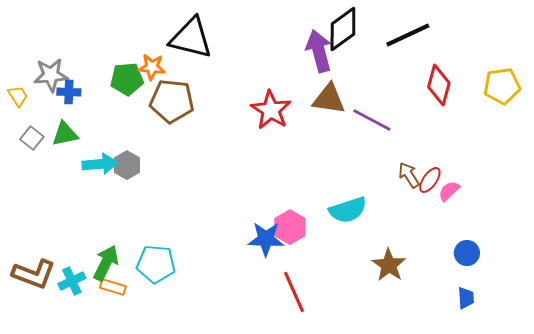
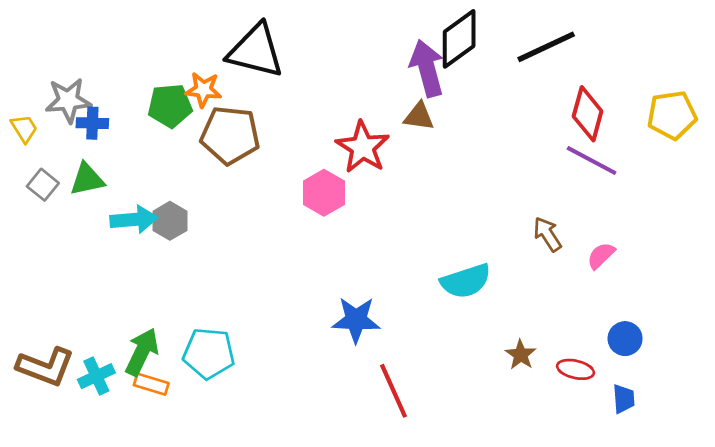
brown triangle: (329, 99) -> (419, 116), moved, size x0.7
purple line: (372, 120) -> (592, 161), moved
red ellipse: (430, 180) -> (576, 369), moved, turned 68
pink hexagon: (290, 227) -> (324, 193), moved
brown star: (389, 265) -> (521, 355), size x0.7

